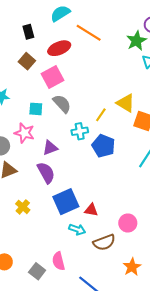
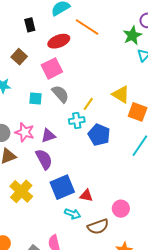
brown square: (27, 61) -> (19, 57), moved
yellow line: (101, 115) -> (88, 104), moved
pink star: (24, 133) -> (25, 132), moved
yellow cross: (23, 207) -> (21, 191), size x1.6

